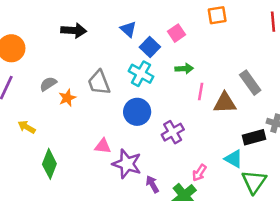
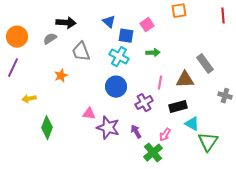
blue square: (150, 47) -> (126, 36), turned -35
gray trapezoid: (99, 83) -> (81, 52), moved
gray semicircle: (48, 84) -> (50, 39), moved
pink line: (201, 91) -> (160, 83), moved
yellow arrow: (27, 127) -> (29, 99), turned -40
black rectangle: (254, 137) -> (178, 107), moved
purple arrow: (152, 184) -> (136, 132), moved

